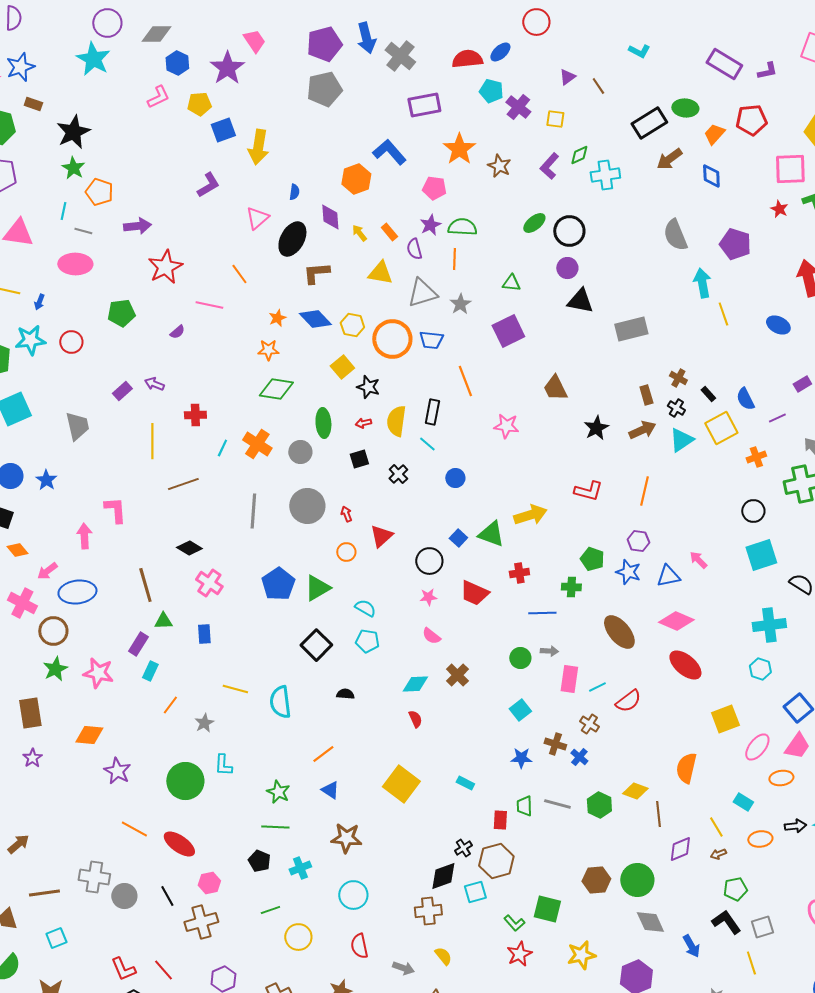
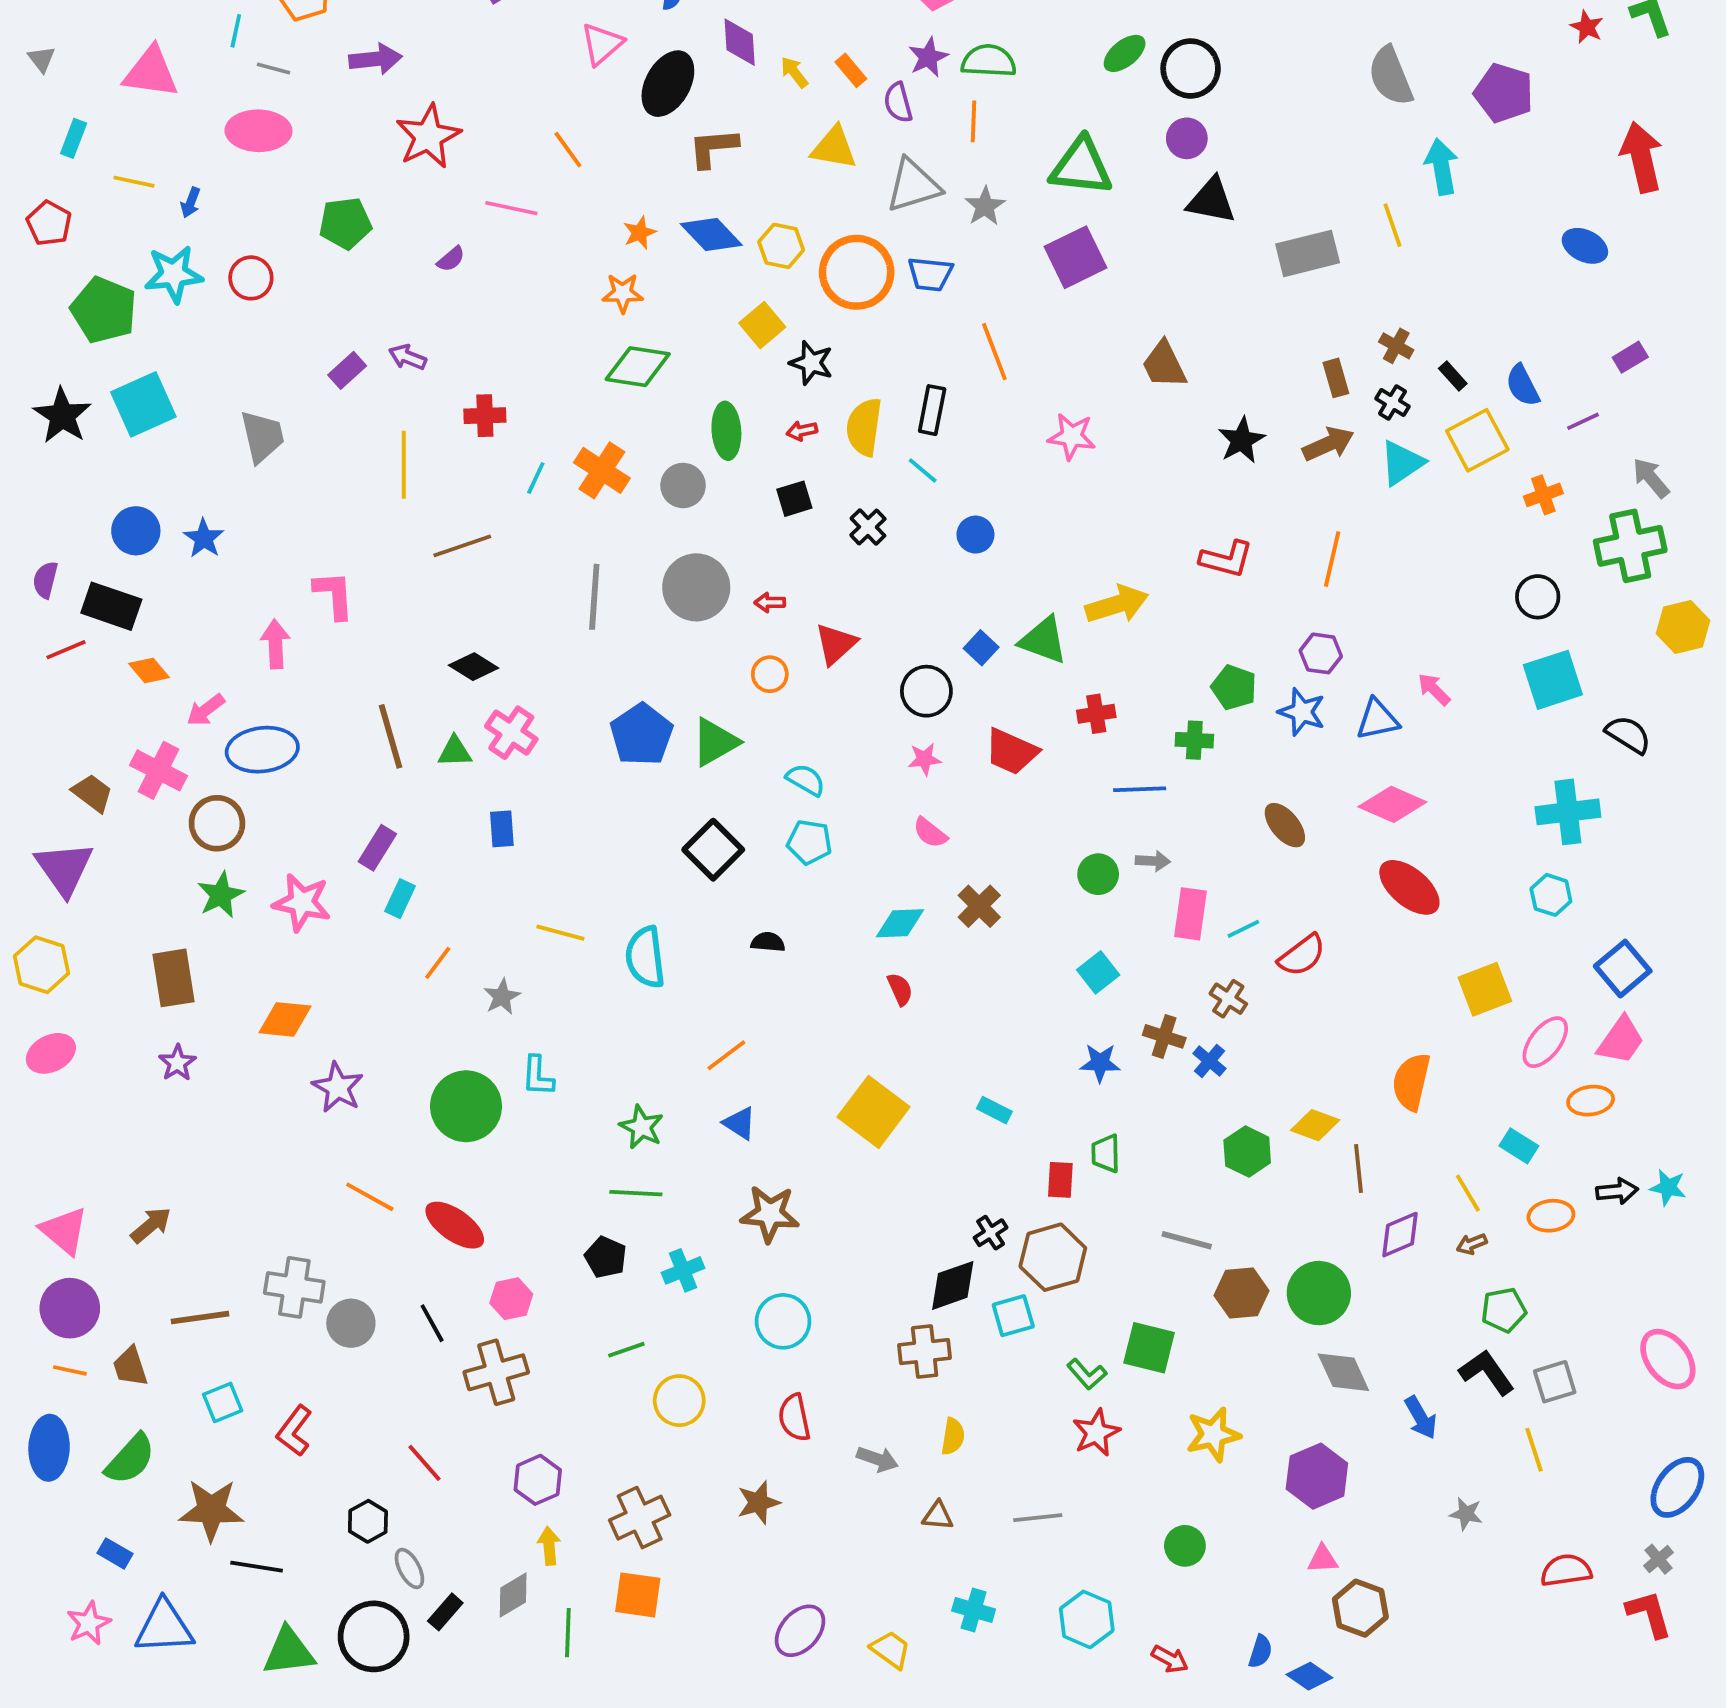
green triangle: (511, 283) -> (1081, 167), size x1.8
yellow line: (723, 314) -> (1392, 225), moved
red arrow: (346, 514) -> (770, 602), turned -70
green triangle: (163, 621) -> (455, 752), moved
brown ellipse: (619, 632) -> (1285, 825), size x0.7
gray line: (557, 804) -> (1187, 1240), moved
yellow semicircle: (443, 956) -> (953, 1436), turned 48
red L-shape: (123, 969) -> (294, 1431), moved, turned 60

